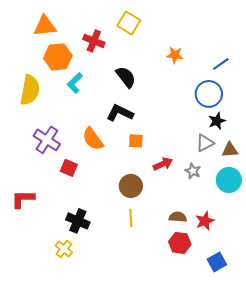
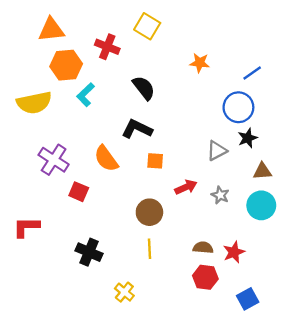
yellow semicircle: (30, 90) -> (34, 103), turned 68
gray triangle: (205, 143) -> (217, 151), moved
yellow cross: (64, 249) -> (124, 292), moved

